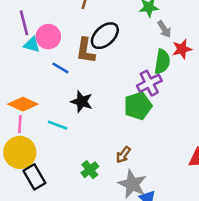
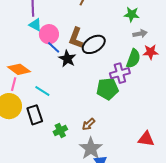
gray arrow: (164, 29) -> (140, 34), turned -80
black ellipse: (105, 36) -> (94, 44), moved
pink circle: (48, 37) -> (49, 34), moved
black star: (82, 102) -> (67, 59), moved
black rectangle: (34, 177) -> (35, 115), moved

